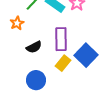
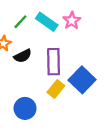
black semicircle: (34, 47) -> (23, 56), moved

